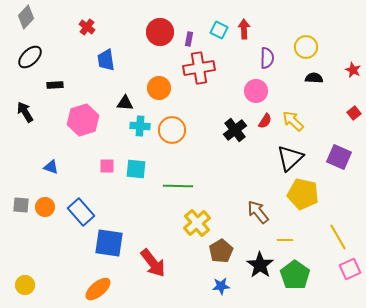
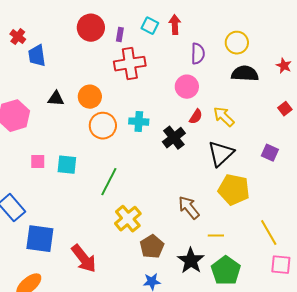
red cross: (87, 27) -> (18, 37), moved
black semicircle: (314, 78) -> (245, 74), size x1.5
orange circle: (159, 88) -> (90, 97), moved
cyan cross: (140, 126) -> (139, 122), moved
black cross: (235, 130) -> (174, 138), moved
purple square: (339, 157) -> (270, 153), size x0.7
green line: (178, 186) -> (109, 182), turned -64
pink square: (350, 269) -> (281, 265), turned 30

